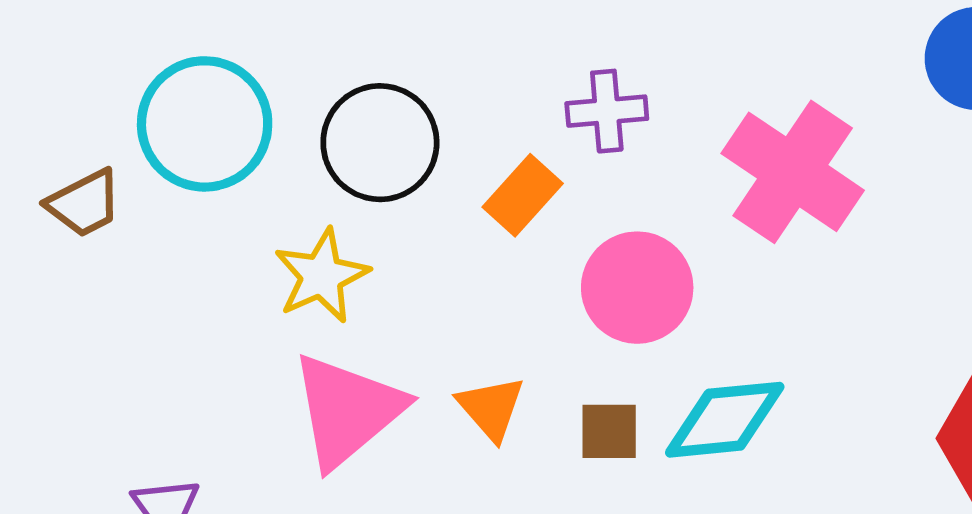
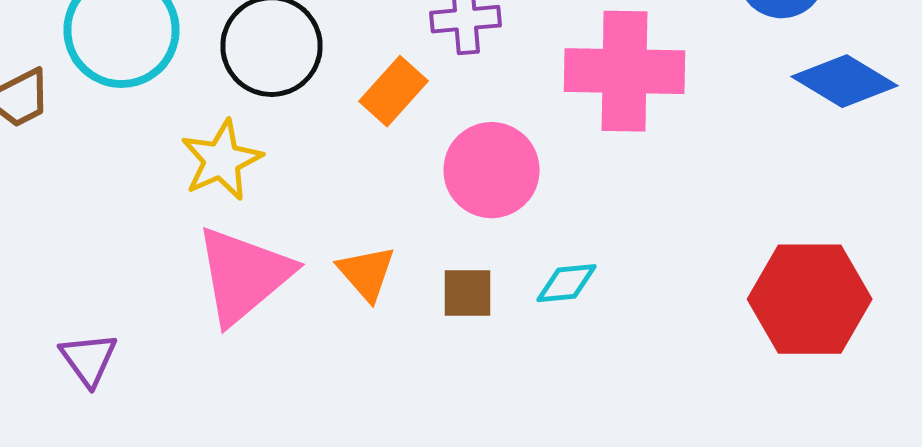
pink cross: (793, 172) -> (624, 71), turned -33
cyan diamond: (725, 420) -> (566, 283), size x0.6

